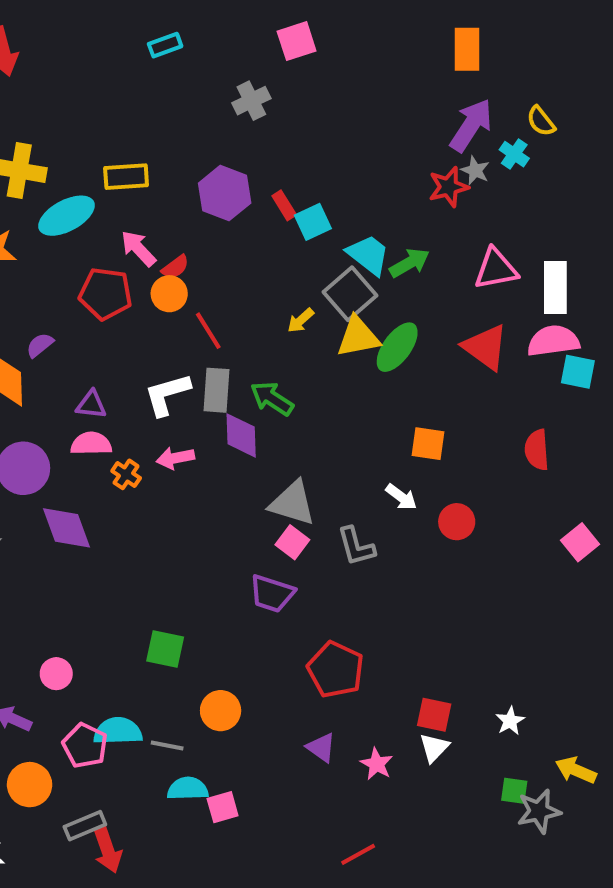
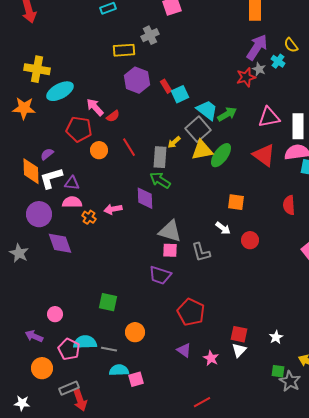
yellow rectangle: (126, 177) -> (124, 50), moved
orange circle: (169, 294) -> (99, 150), moved
gray rectangle: (216, 390) -> (160, 157), moved
white L-shape: (167, 394) -> (51, 178), moved
pink square: (292, 542) -> (170, 250), turned -35
gray star: (539, 811) -> (290, 381), turned -30

